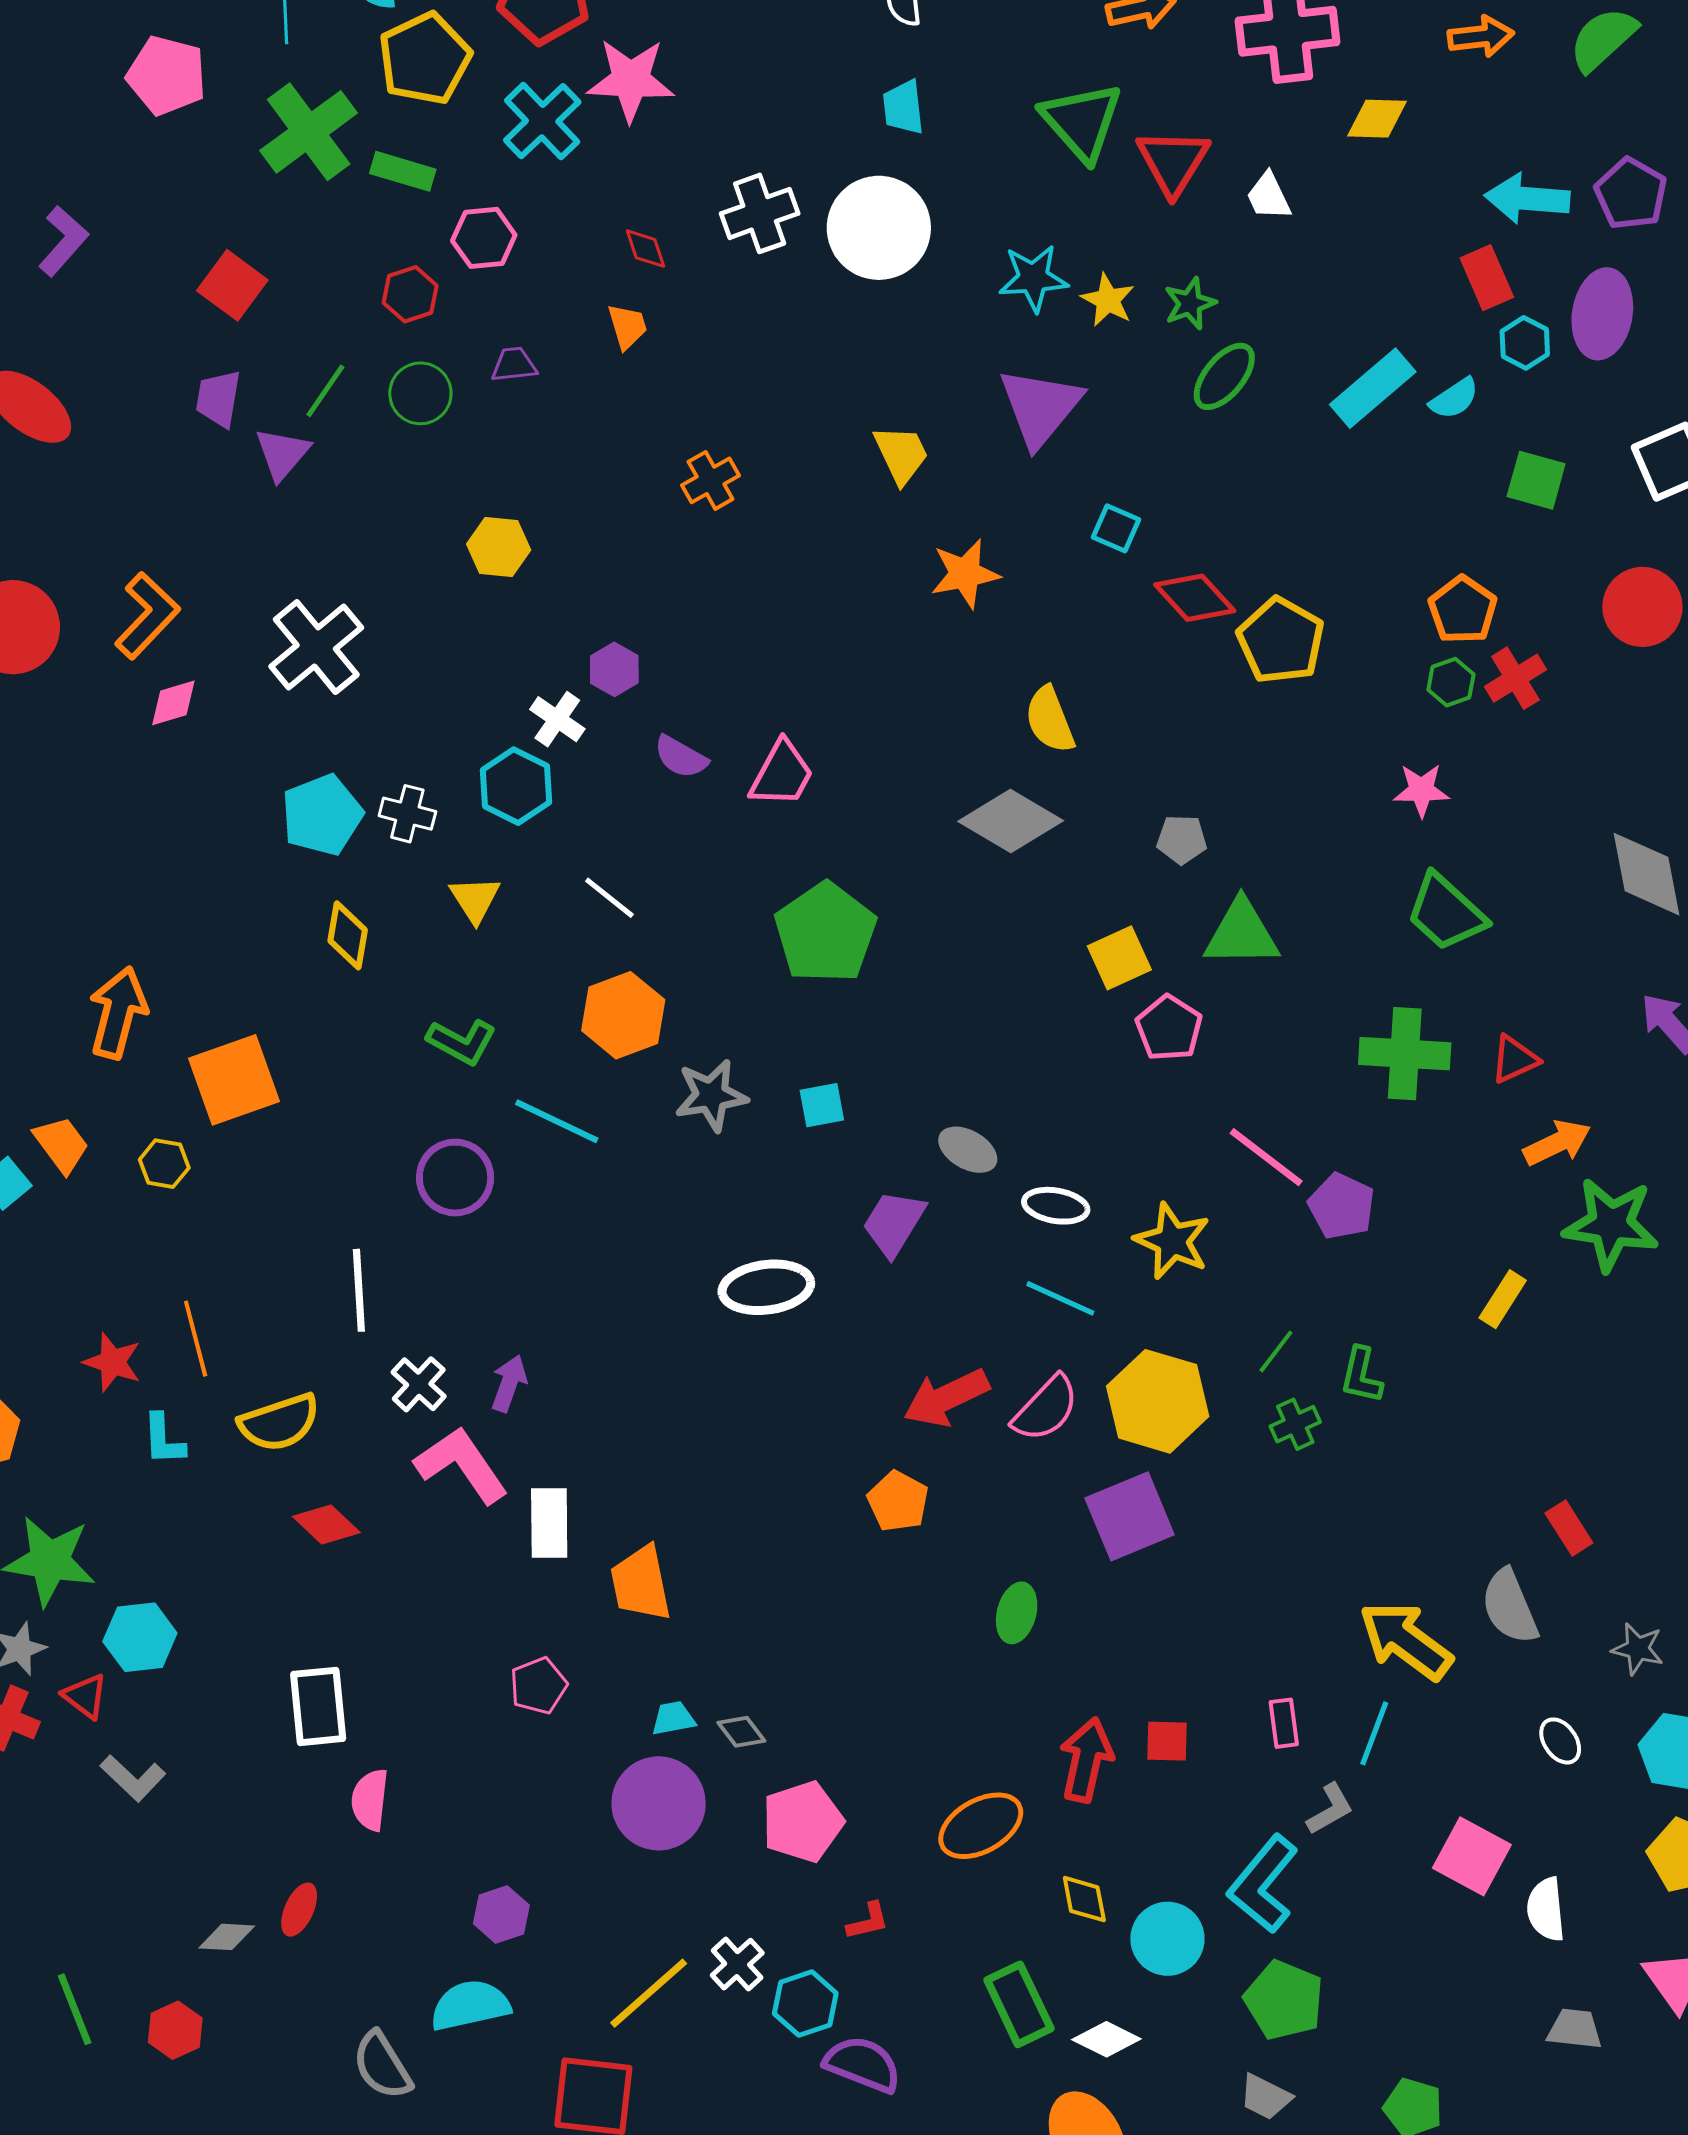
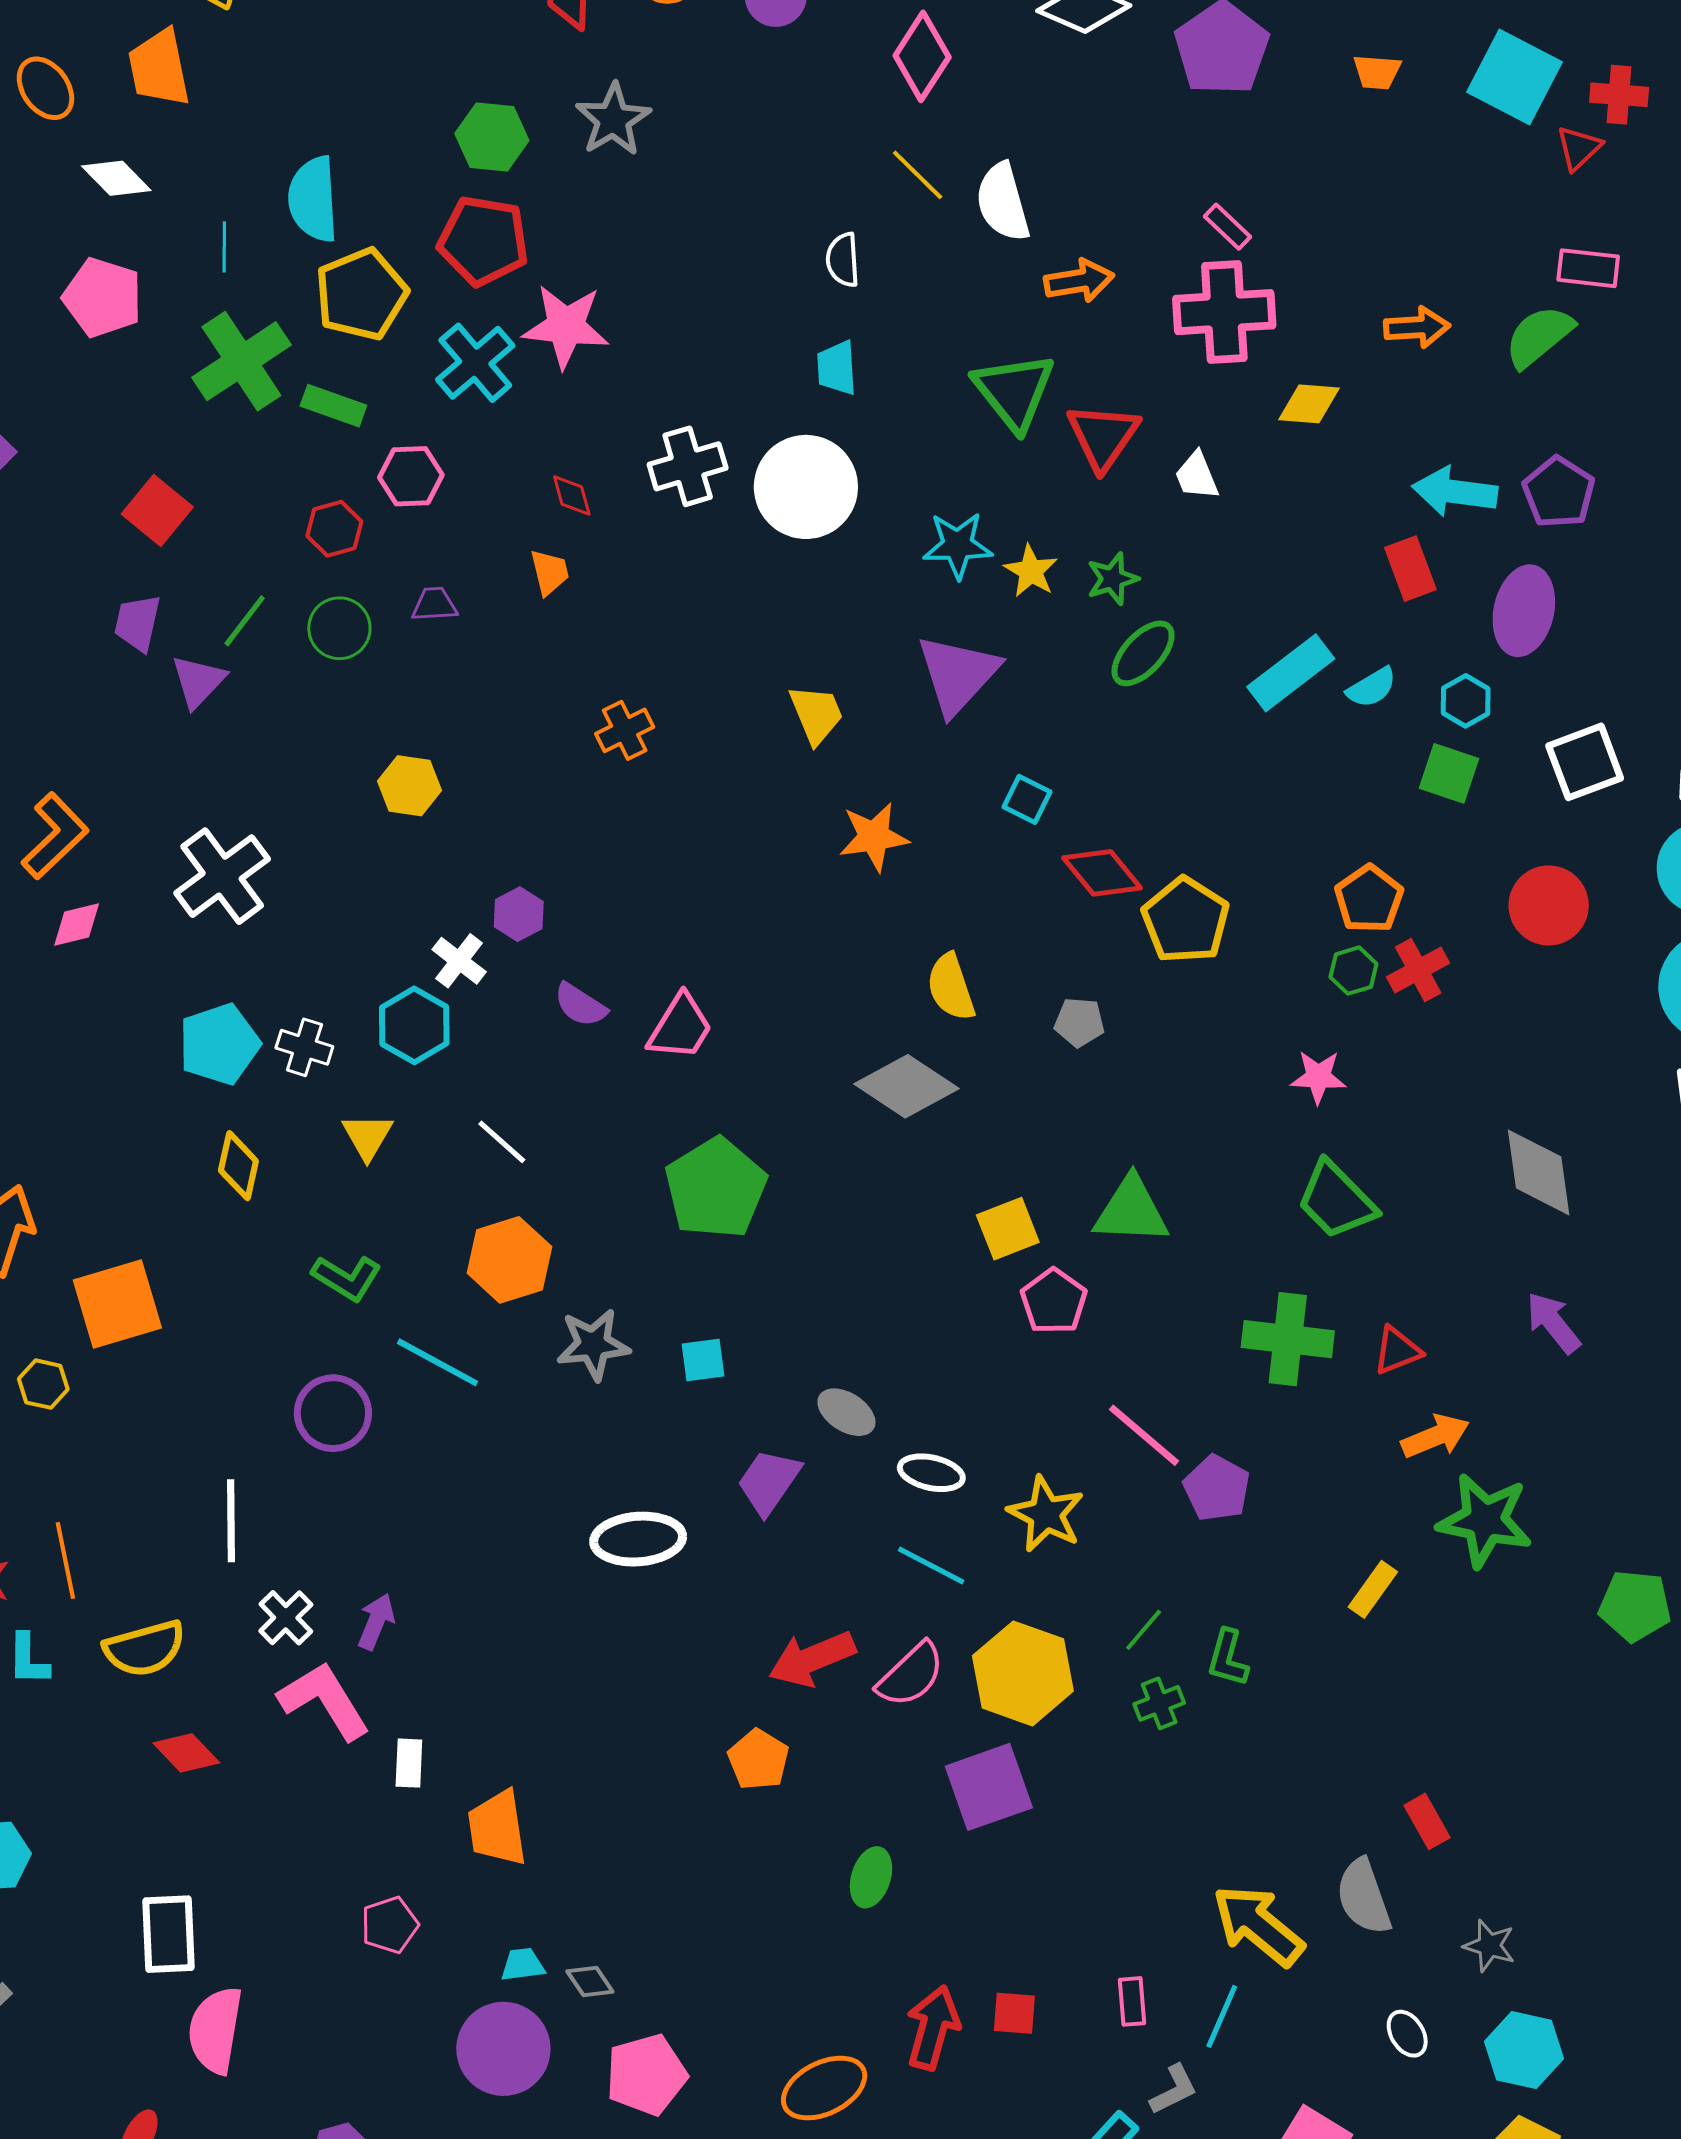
cyan hexagon: (1525, 343) -> (1466, 701), moved
gray pentagon: (1182, 839) -> (1079, 1022), moved
white rectangle: (549, 1523) -> (409, 1763), size x0.7
pink semicircle: (370, 1800) -> (215, 2030), size x1.4

